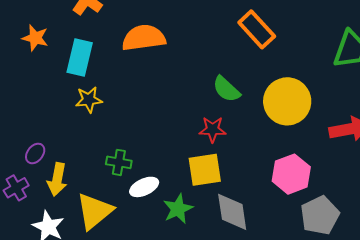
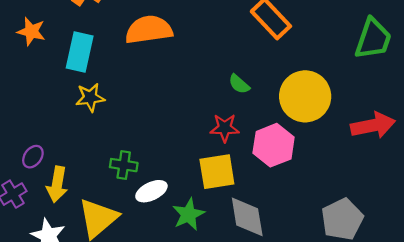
green semicircle: (226, 89) -> (239, 84), size x0.7
pink hexagon: (291, 174) -> (274, 145), moved

